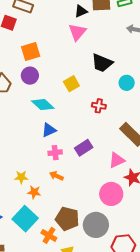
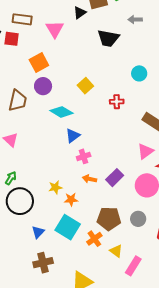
pink triangle: (77, 32) -> (55, 29), moved
black trapezoid: (102, 63) -> (108, 38), moved
purple rectangle: (84, 148) -> (115, 178), moved
gray circle: (96, 225) -> (138, 219), size x0.6
orange cross: (49, 235) -> (94, 239), turned 35

